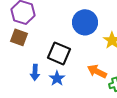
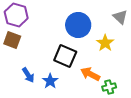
black square: (59, 53) -> (65, 56), moved
blue arrow: (35, 72) -> (28, 75), turned -35

